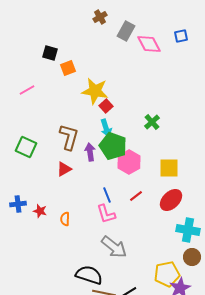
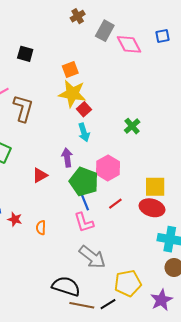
orange square: (68, 68) -> (70, 70), moved
brown L-shape: (69, 137) -> (23, 108), moved
green pentagon: (113, 146) -> (84, 182), moved
yellow square: (169, 168) -> (155, 187), moved
red ellipse: (171, 200) -> (152, 208), turned 60
yellow pentagon: (167, 274) -> (128, 283), moved

